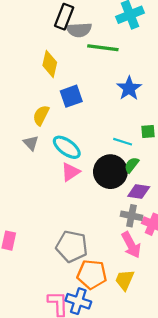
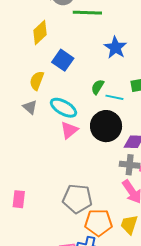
yellow diamond: (50, 64) -> (40, 32), turned 40
blue square: (71, 96) -> (63, 60), turned -30
green semicircle: (132, 165) -> (98, 87), moved

